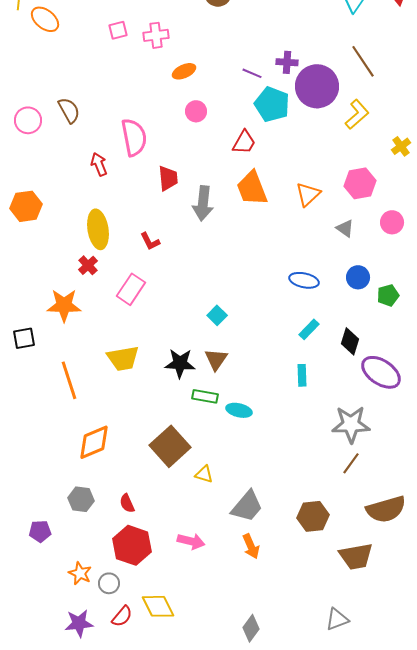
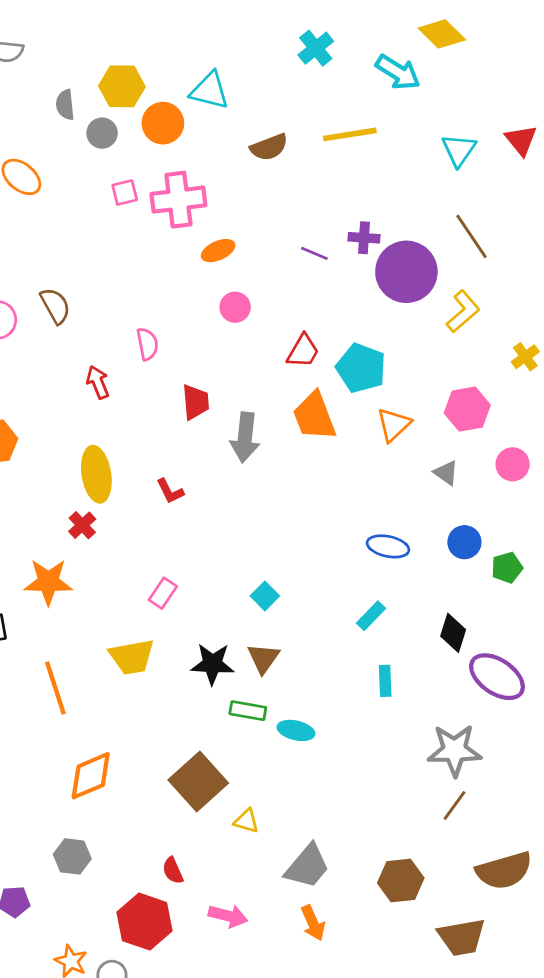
pink cross: (156, 35) -> (178, 200), size x1.5
cyan pentagon: (272, 104) -> (361, 368), moved
pink semicircle: (134, 137) -> (147, 344), size x0.6
pink rectangle: (131, 289) -> (163, 593), moved, size x0.7
cyan rectangle: (309, 329) -> (371, 616), moved
red semicircle: (127, 503) -> (173, 871), moved

